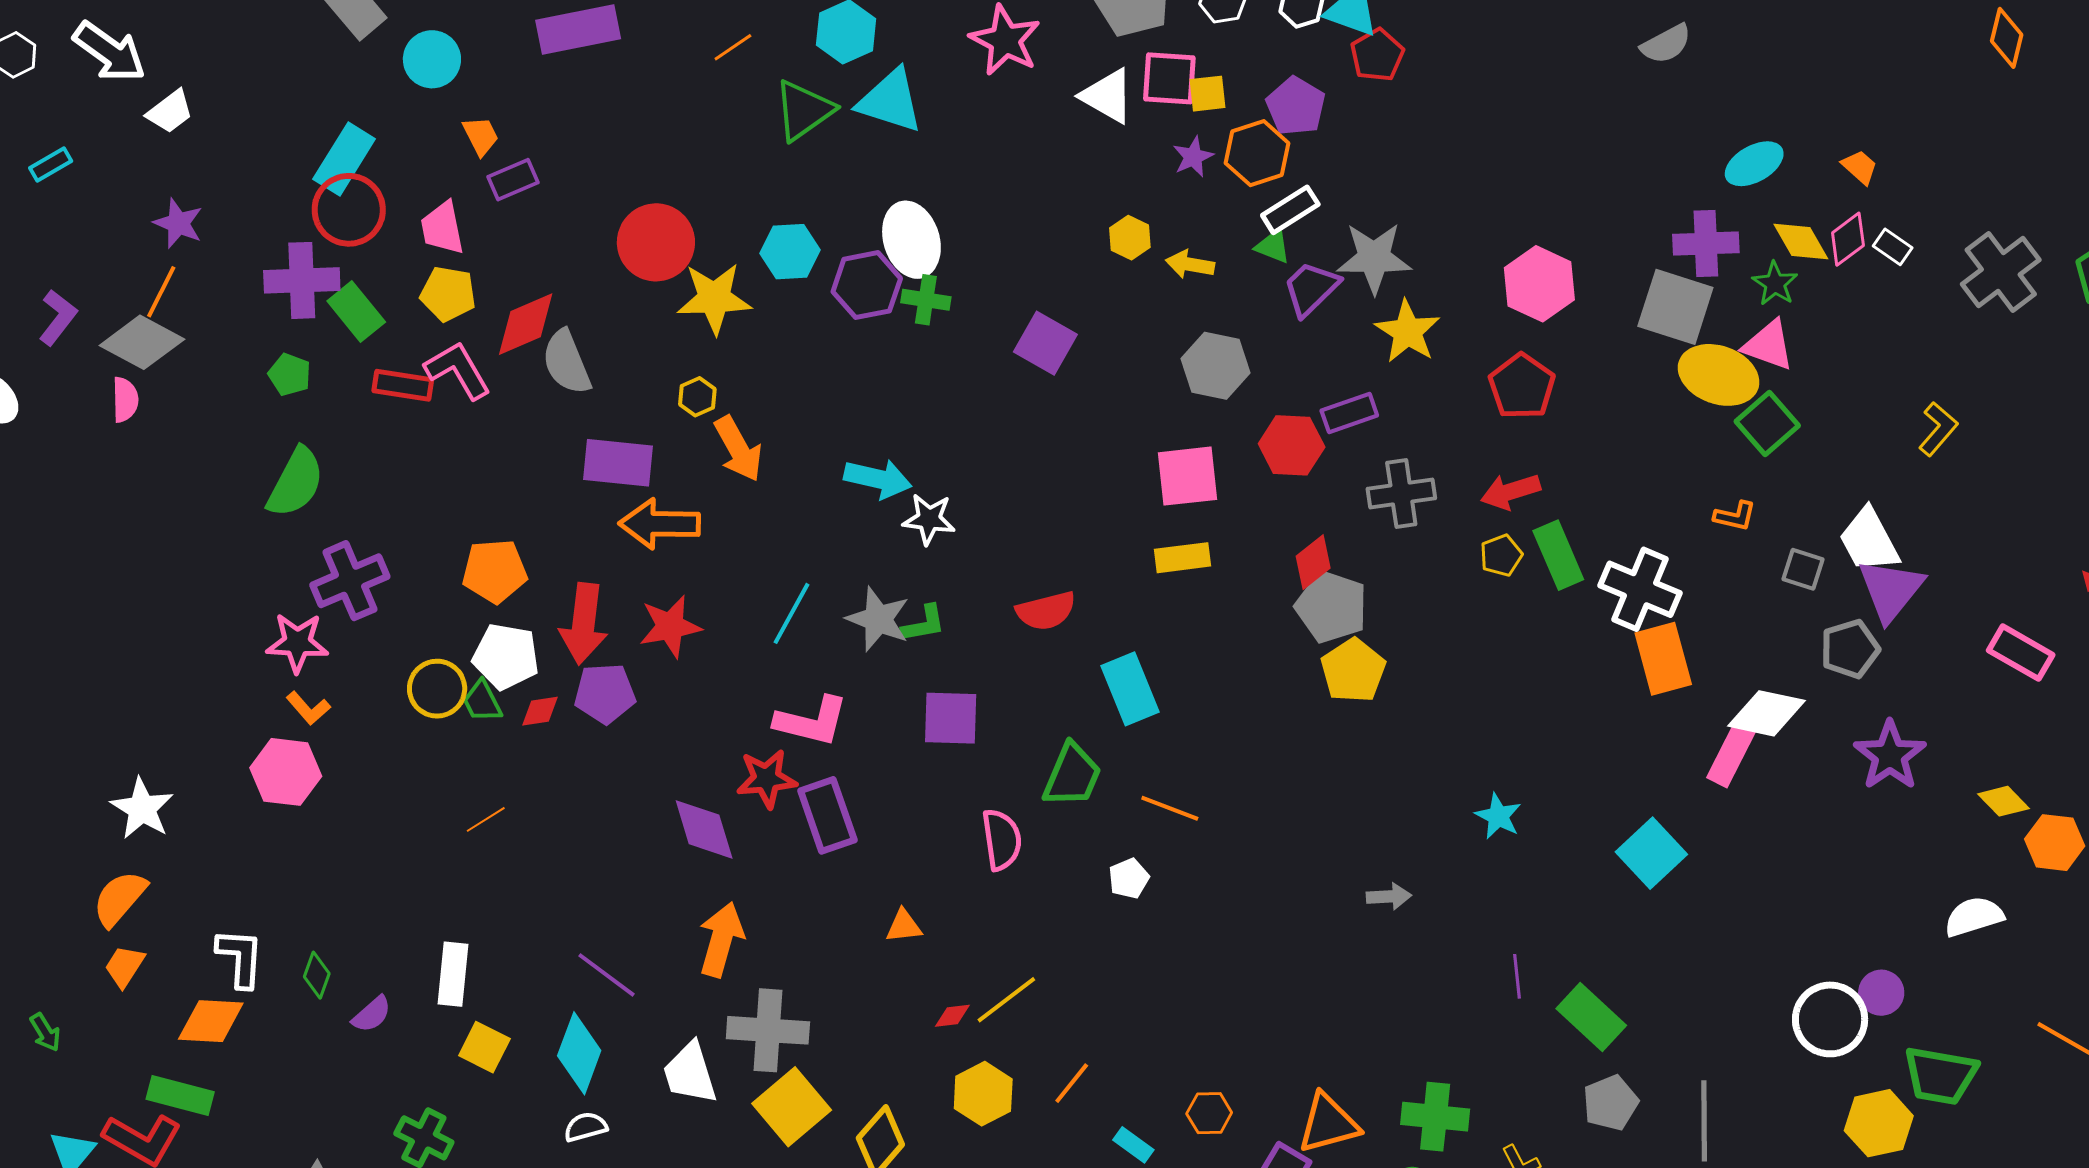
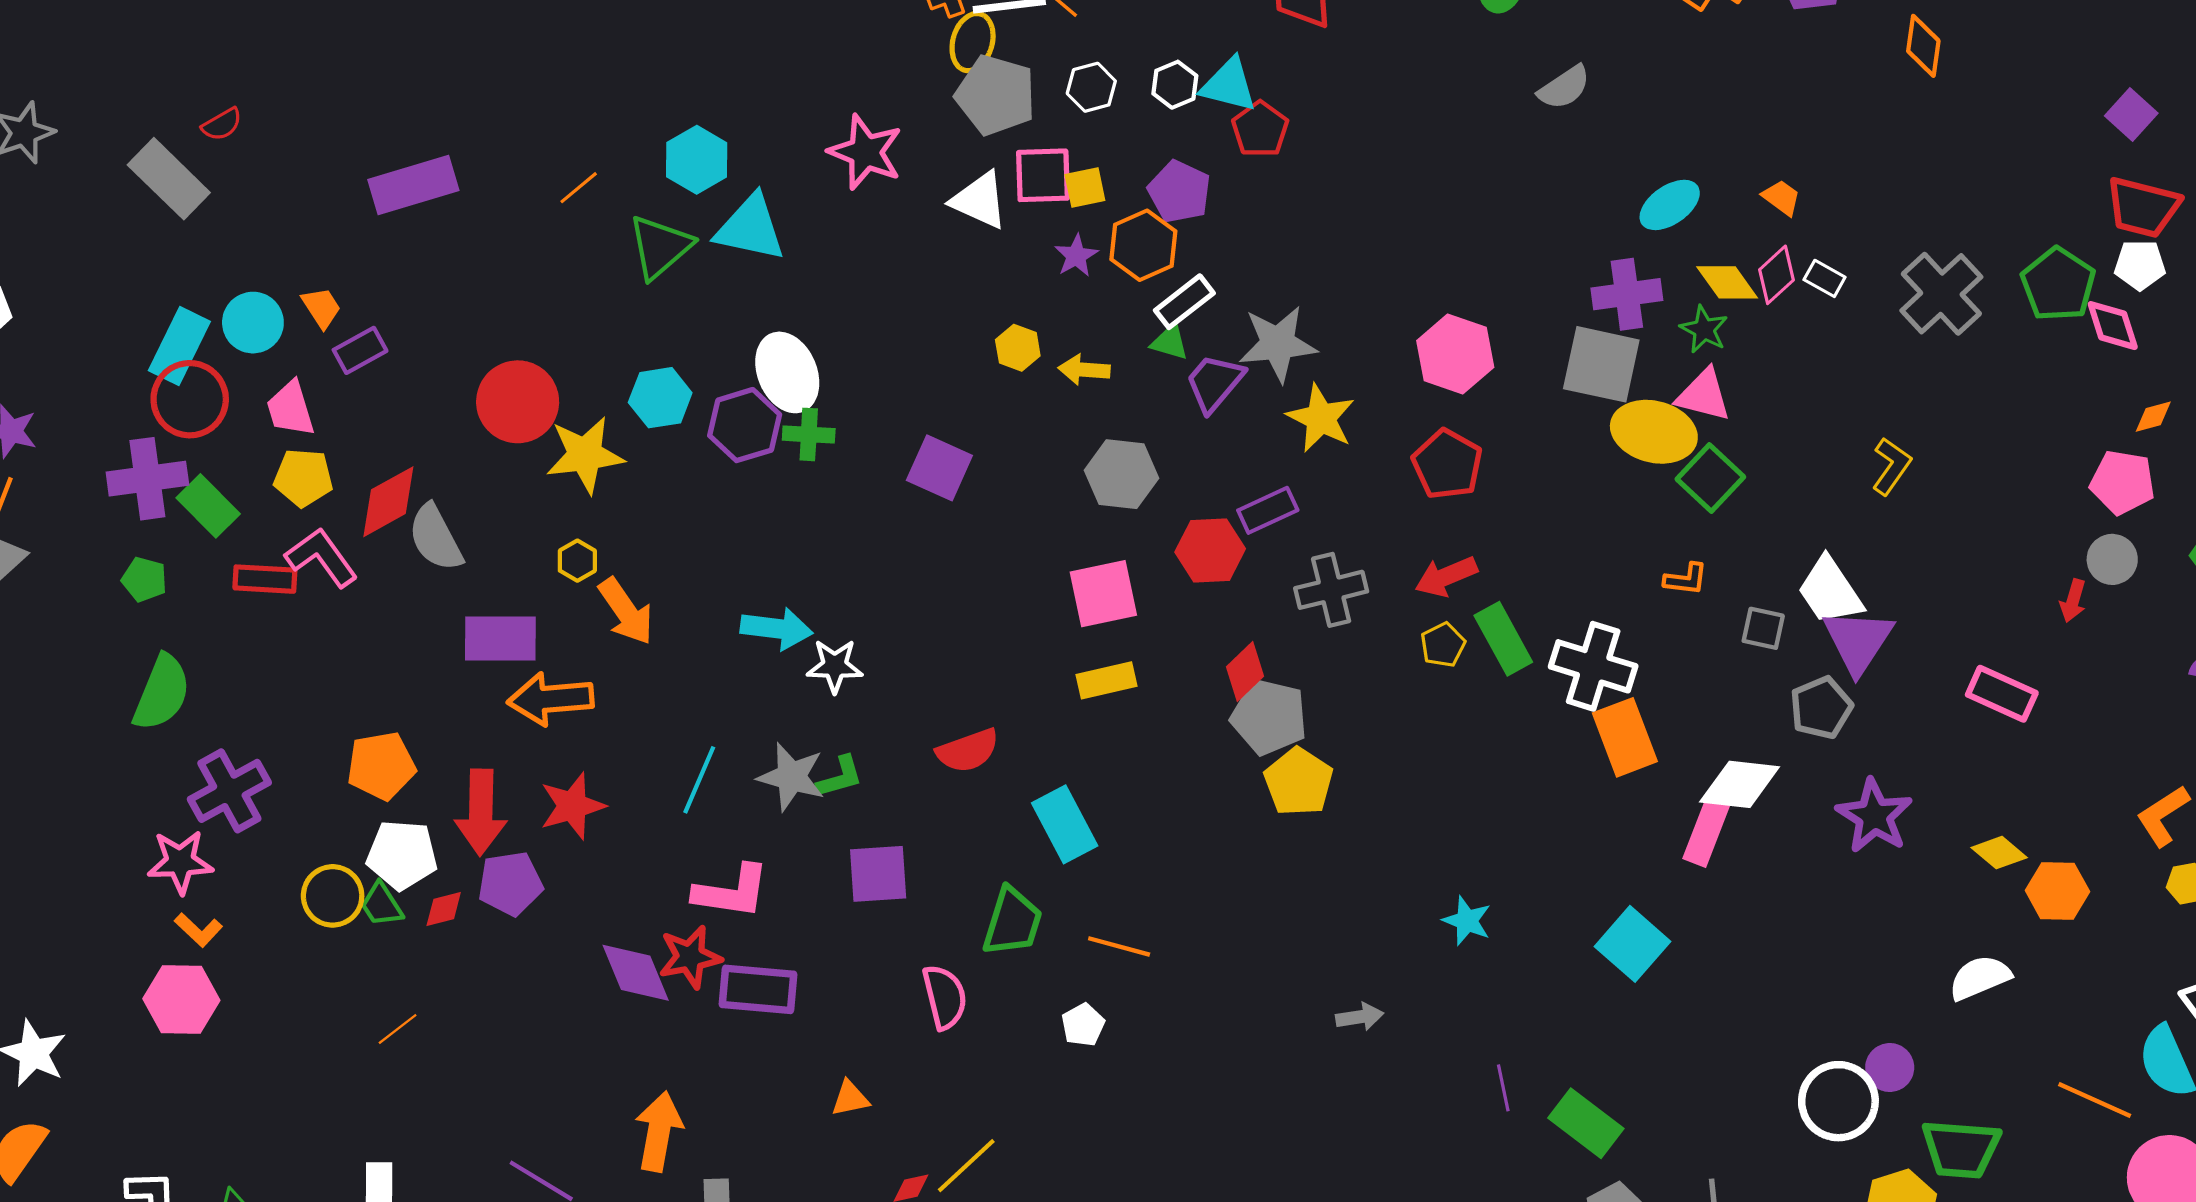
cyan circle: (432, 59) -> (253, 323), moved
purple rectangle: (827, 815) -> (758, 989), turned -60
purple diamond: (704, 829) -> (636, 973), moved

